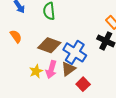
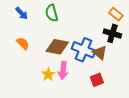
brown triangle: (68, 69) -> (100, 53), moved, turned -35
red square: (83, 84) -> (97, 80), turned 32

